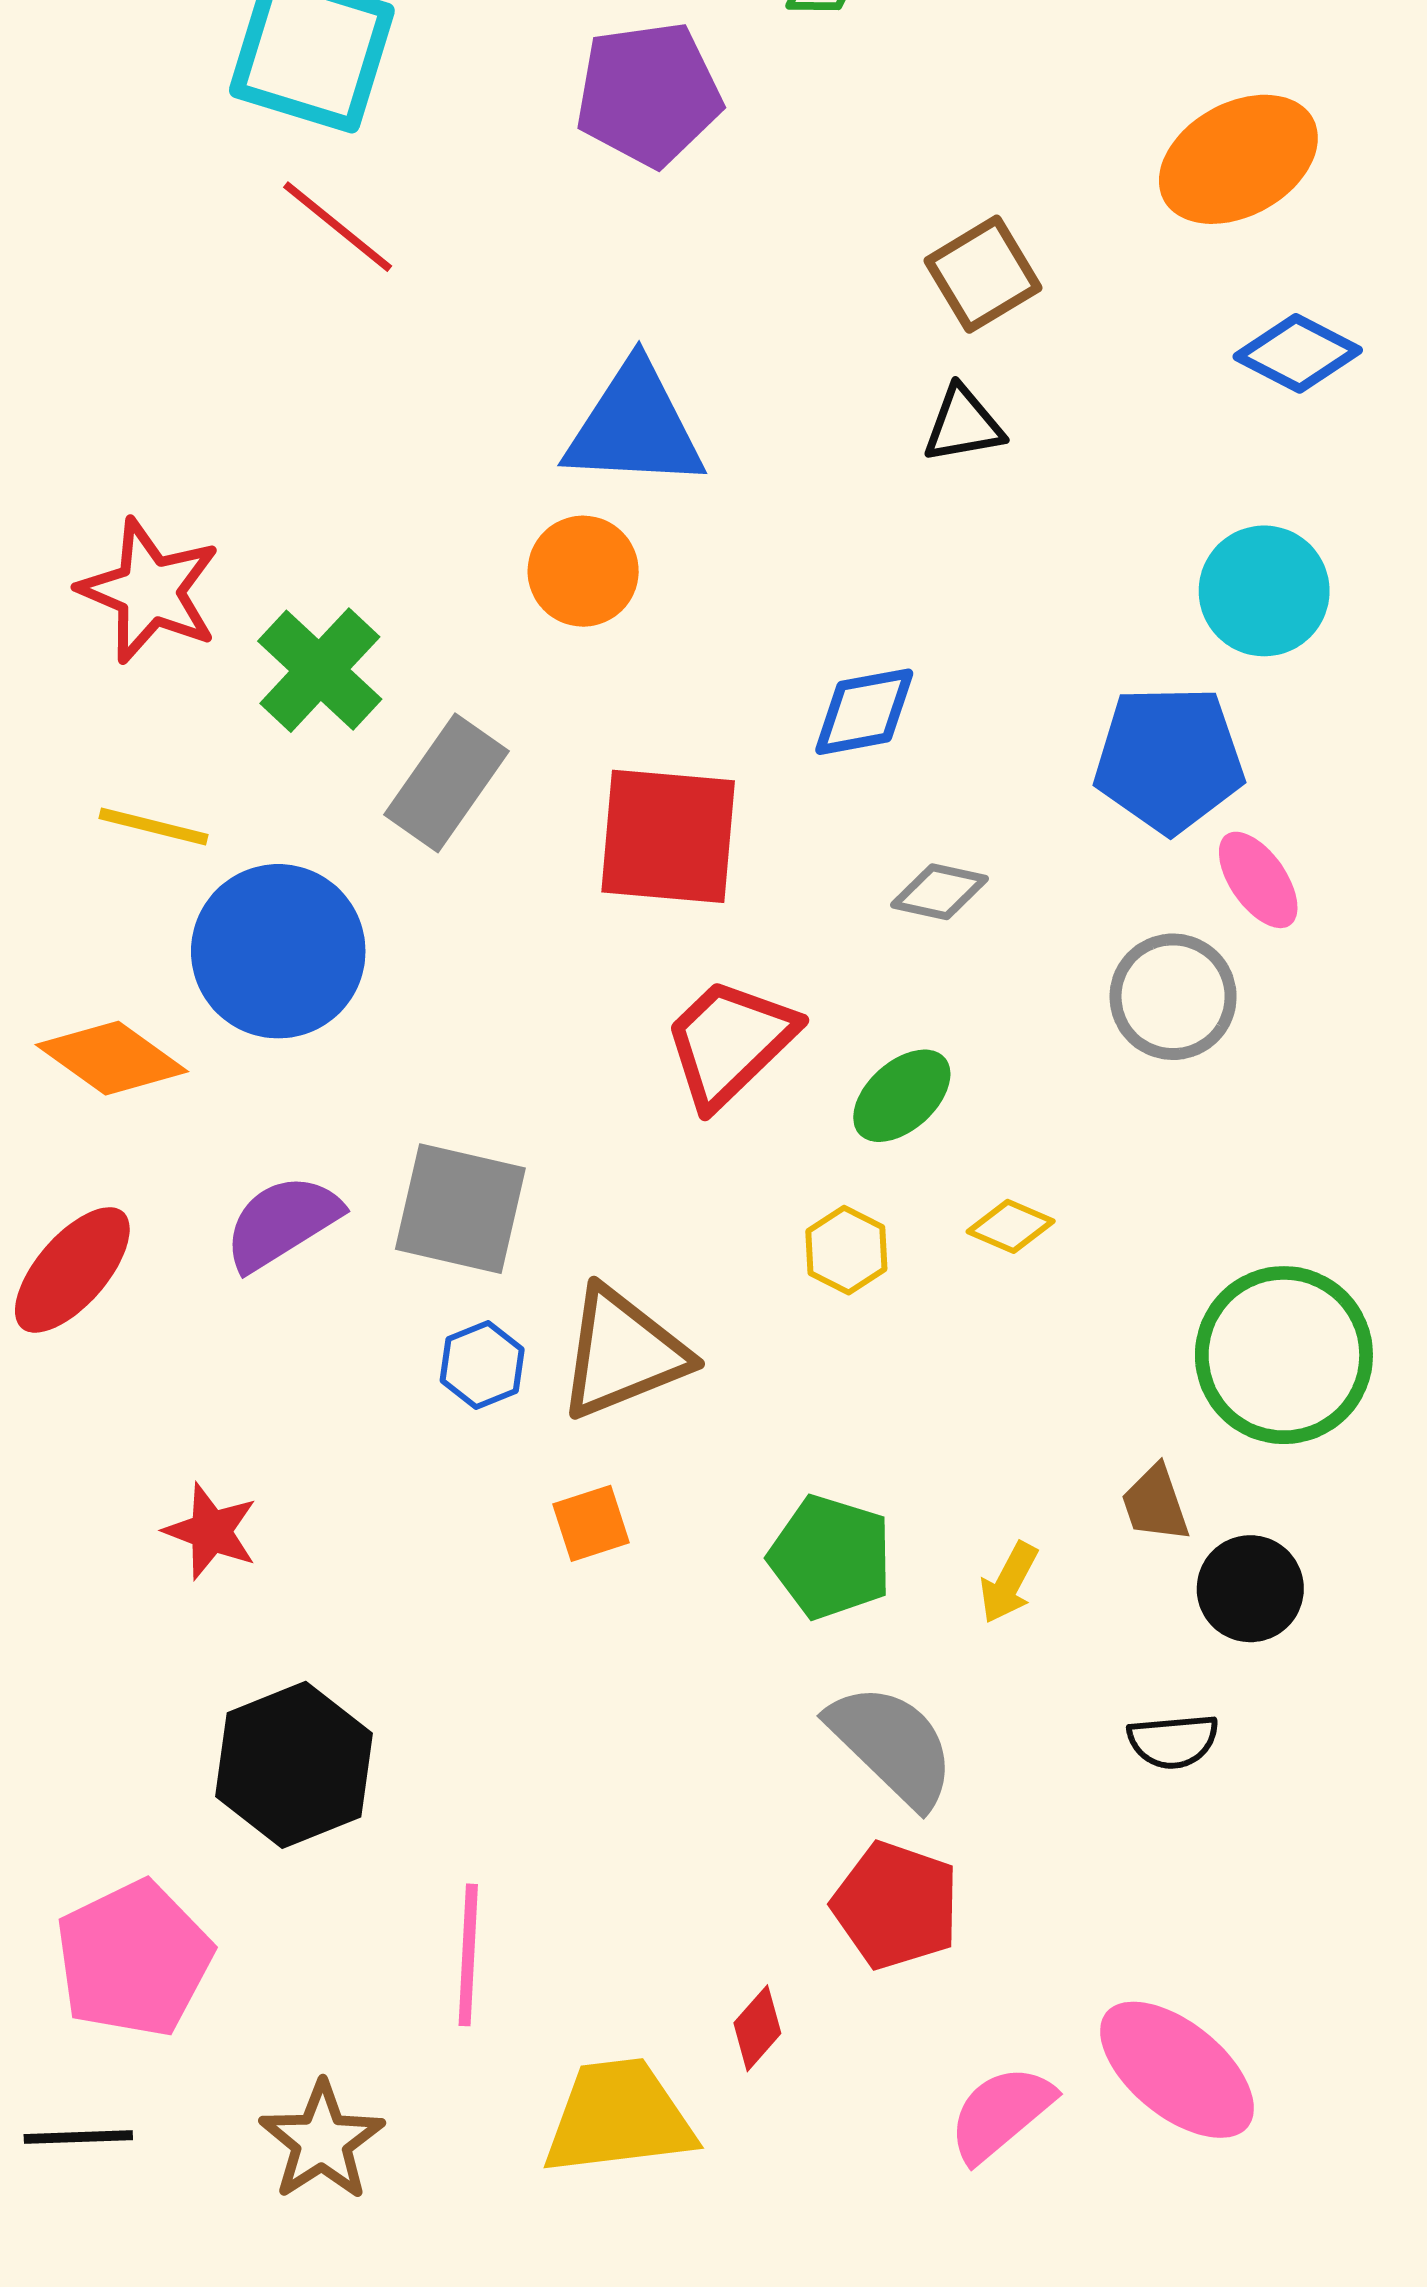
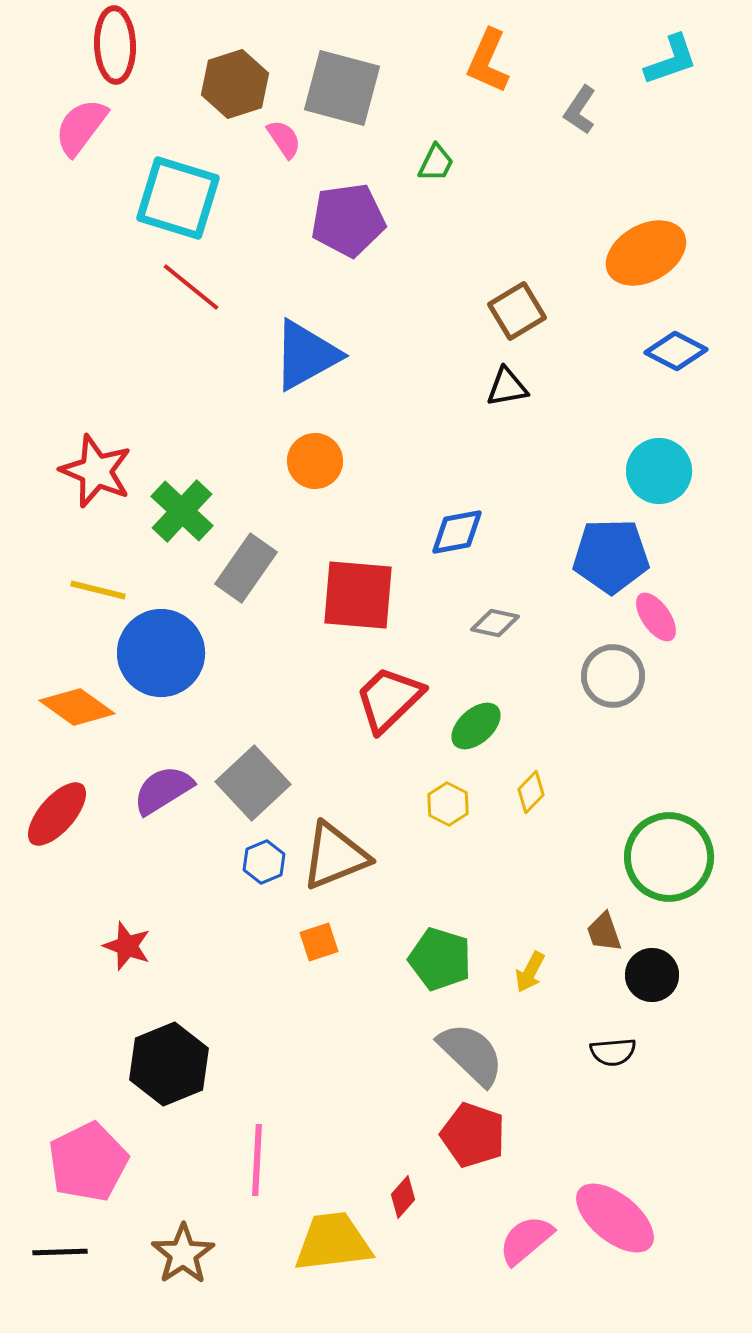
blue triangle: (635, 427) -> (306, 355), moved, turned -32
gray square: (460, 1209) -> (253, 783), turned 34
yellow diamond: (1011, 1226) -> (531, 792), turned -69

